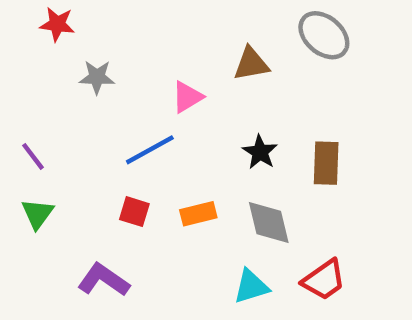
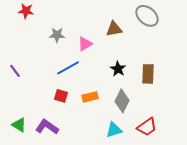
gray star: (97, 77) -> (57, 35), moved
green triangle: (37, 214) -> (19, 125), moved, turned -35
gray diamond: (269, 223) -> (122, 101), turned 40

